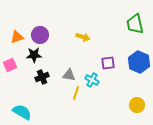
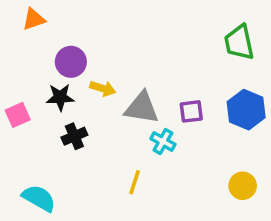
orange triangle: (17, 37) -> (34, 19), moved
yellow arrow: (83, 37) -> (103, 88), moved
gray triangle: (69, 75) -> (142, 108), moved, size x1.5
yellow line: (76, 93) -> (135, 182), moved

